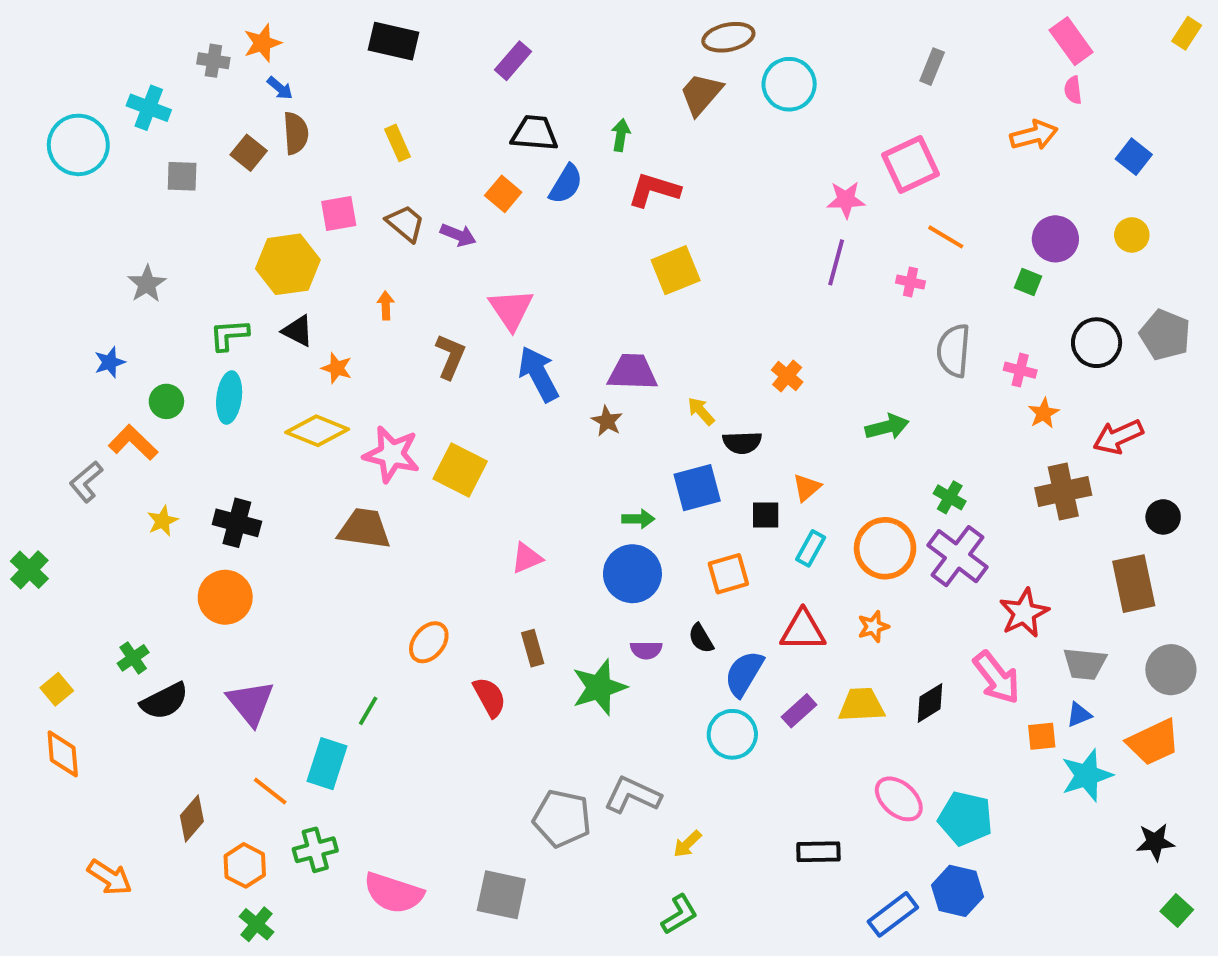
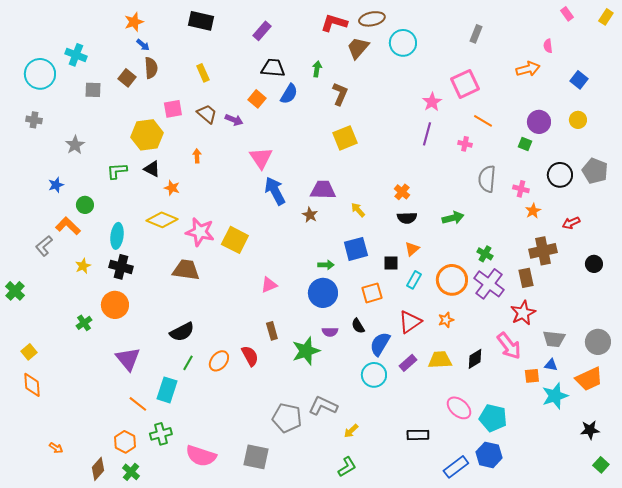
pink rectangle: (1071, 41) -> (567, 14), moved, size x0.6
gray cross: (213, 61) -> (34, 120), moved
red L-shape: (654, 190) -> (334, 23), moved
pink star: (846, 200) -> (432, 102), turned -30
brown L-shape: (450, 356) -> (340, 94), moved
cyan ellipse: (229, 398) -> (117, 236), moved
red arrow: (1118, 437) -> (571, 223), size x0.7
black semicircle: (742, 443) -> (407, 218), moved
brown rectangle: (1134, 584) -> (526, 278), moved, size x0.7
red triangle: (803, 631) -> (410, 322), turned -35
orange ellipse: (429, 642) -> (219, 361), moved
green cross: (133, 658) -> (84, 323), moved
black semicircle: (164, 701) -> (182, 332), moved
blue triangle: (1079, 715) -> (551, 365), turned 32
brown diamond: (192, 818) -> (98, 469), moved
orange arrow: (110, 877) -> (56, 448), size x0.6

